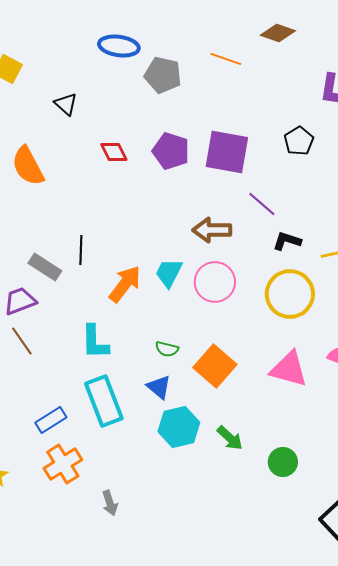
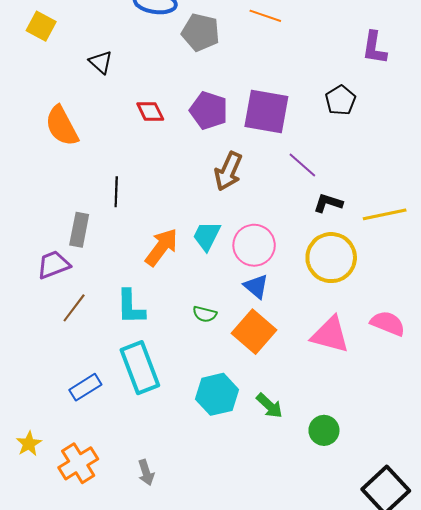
brown arrow: (212, 230) -> (228, 171), moved, turned -66
black line: (81, 250) -> (116, 192), moved
gray rectangle: (45, 267) -> (79, 230), turned 68
brown line: (22, 341) -> (74, 308), moved, turned 72
blue triangle: (159, 387) -> (256, 286), moved
orange cross: (63, 464) -> (78, 463), moved

